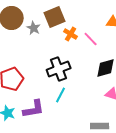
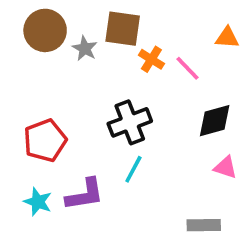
brown square: (55, 17) -> (123, 29), turned 30

